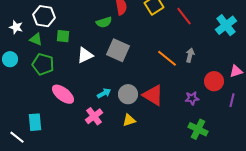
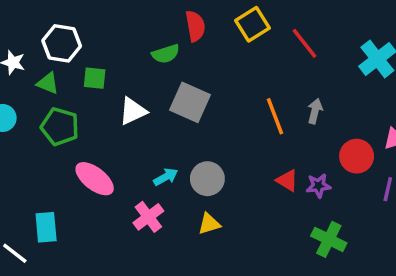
orange line: (167, 58) -> (275, 116), turned 30
red triangle: (153, 95) -> (287, 180), moved, size x0.6

